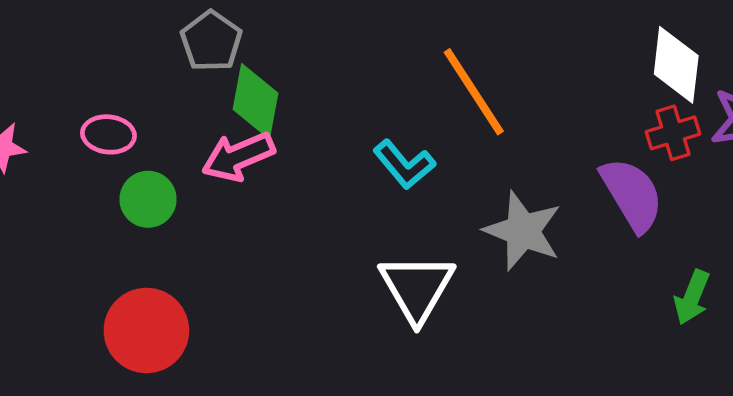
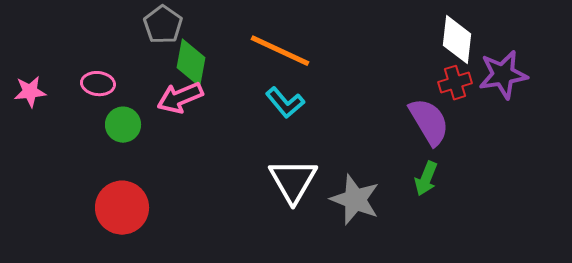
orange line: (474, 92) -> (280, 51), moved, turned -32
gray star: (523, 231) -> (355, 200), moved
green arrow: (692, 297) -> (426, 179), moved

